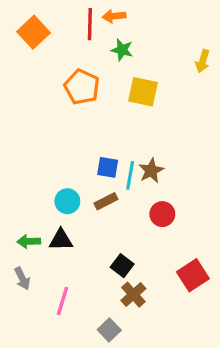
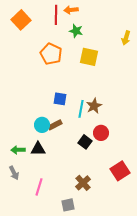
blue square: (108, 167) -> (60, 99), moved
brown rectangle: (106, 201) -> (55, 125), moved
black square: (122, 266) -> (85, 142), moved
gray square: (109, 330) -> (68, 205), turned 32

